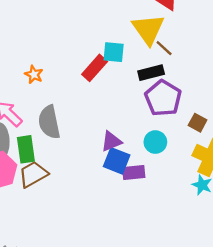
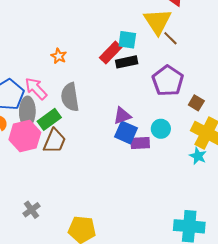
black rectangle: (151, 73) -> (127, 62), moved
cyan circle: (155, 142) -> (161, 129), moved
green rectangle: (26, 149) -> (49, 119), turned 60
brown trapezoid: (33, 174) -> (55, 141), turned 140

